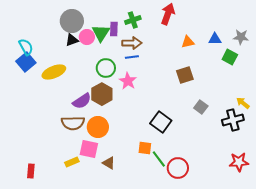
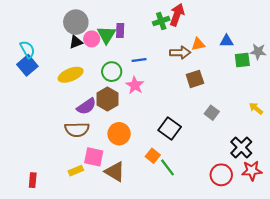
green cross: (133, 20) -> (161, 21), moved
gray star: (241, 37) -> (258, 52), moved
brown arrow: (132, 43) -> (180, 53), moved
green square: (230, 57) -> (242, 60), turned -35
yellow ellipse: (54, 72) -> (71, 75), moved
black cross: (233, 120) -> (241, 147), moved, turned -30
orange circle: (98, 127) -> (119, 134), moved
orange square: (145, 148) -> (153, 156), turned 32
brown triangle: (109, 163) -> (115, 172), size x1.5
red circle: (178, 168) -> (221, 175), moved

